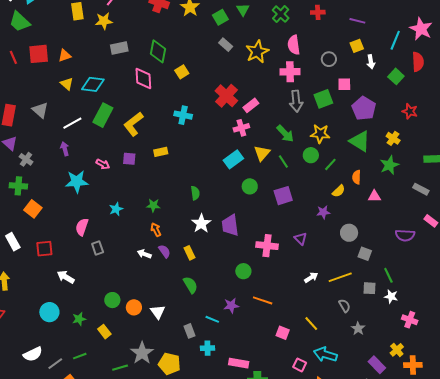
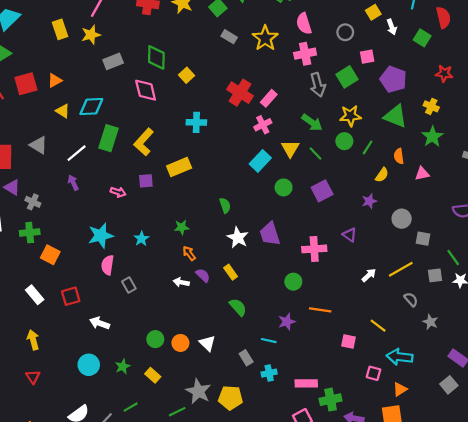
yellow rectangle: (161, 152) -> (179, 167), size x1.5
cyan star: (77, 182) -> (101, 236), moved

